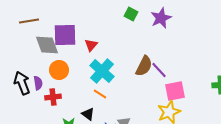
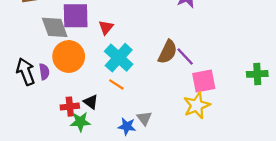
orange circle: (59, 70) -> (69, 57), size x1.4
red cross: (53, 97) -> (70, 107), moved
black triangle: (88, 114) -> (91, 102), moved

